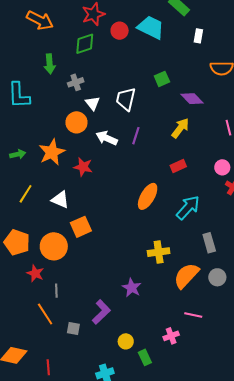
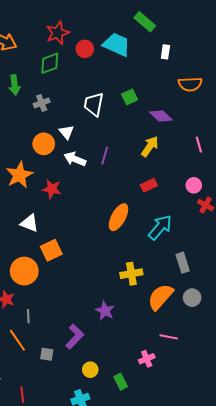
white trapezoid: (126, 99) -> (94, 104), moved
white triangle: (93, 103) -> (66, 132), moved
yellow circle: (126, 341) -> (90, 370), moved

